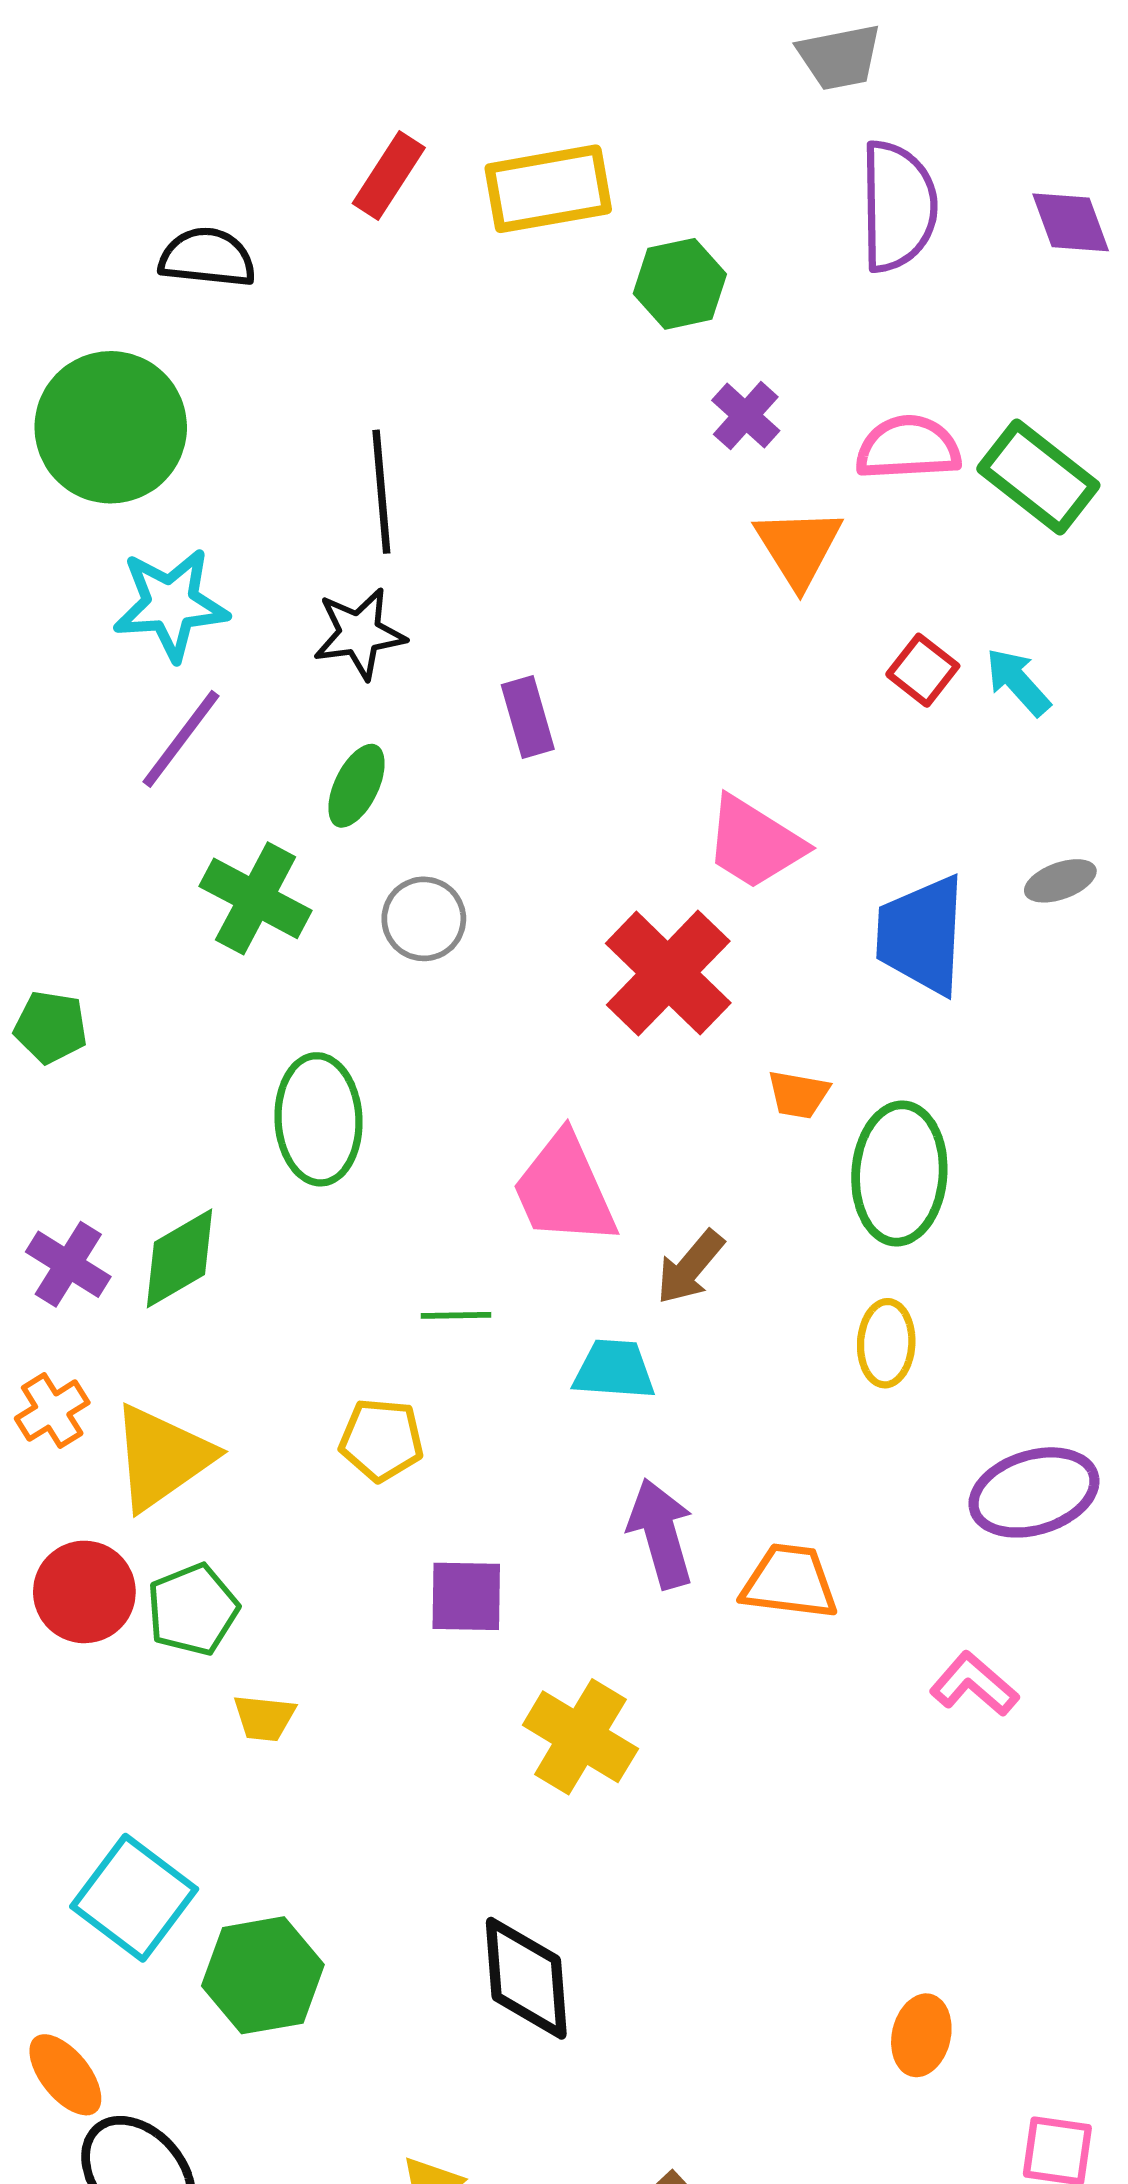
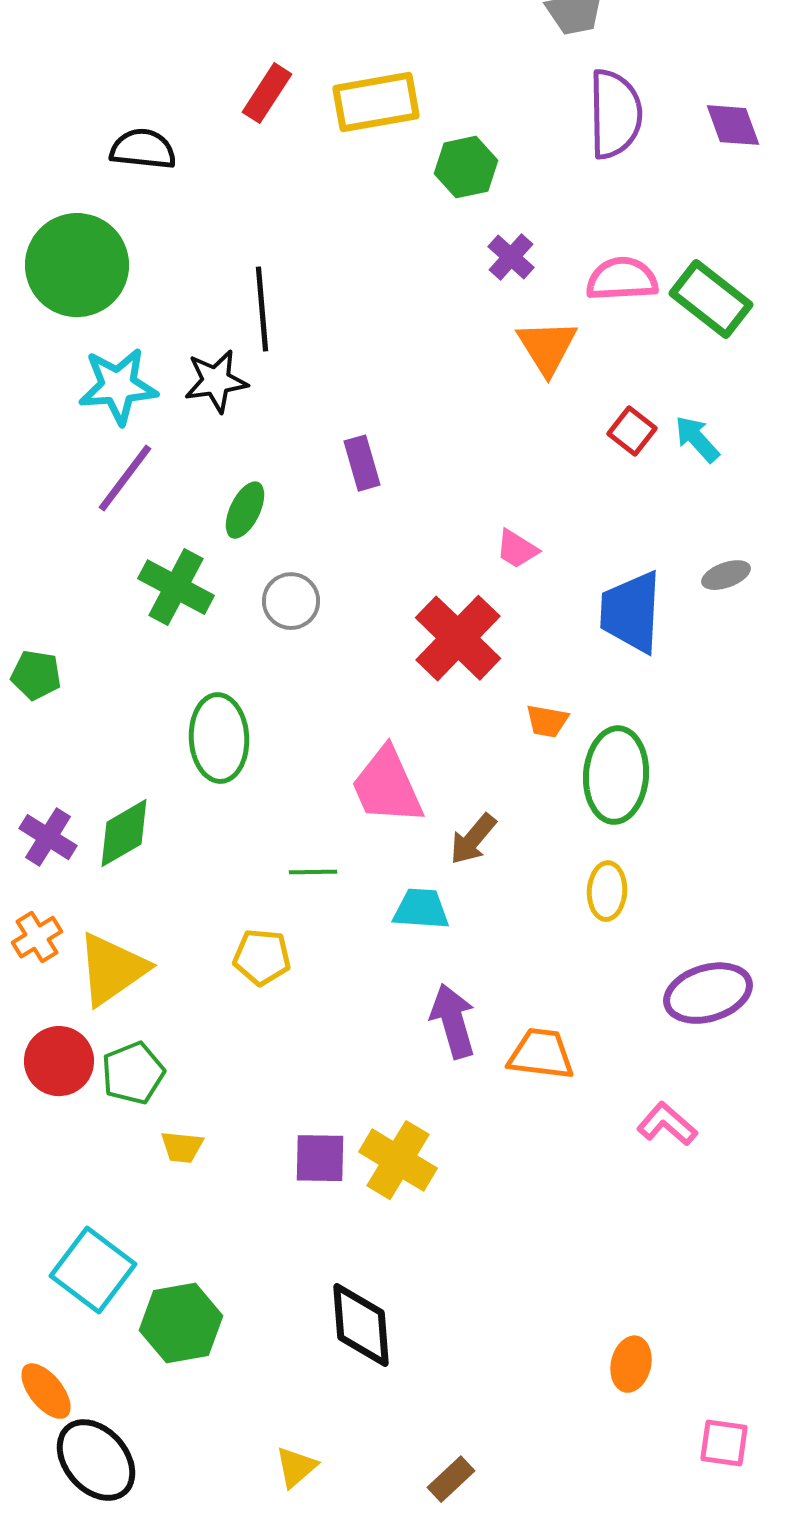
black star: (359, 634) -> (216, 381), moved
pink trapezoid: (755, 843) -> (517, 549), size x0.6
purple square: (466, 1596) -> (320, 1158), moved

